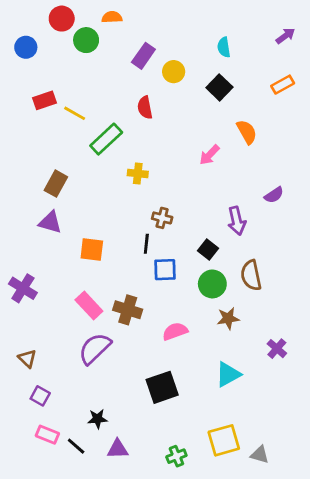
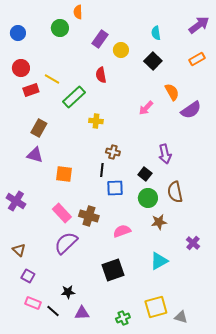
orange semicircle: (112, 17) -> (78, 12), turned -88
red circle: (62, 19) -> (21, 68), moved
purple arrow: (285, 36) -> (199, 25), size x1.5
red rectangle: (44, 100) -> (31, 90), moved
purple semicircle: (274, 195) -> (191, 110), moved, size x1.5

